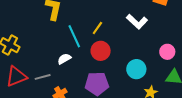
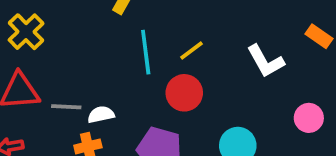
pink circle: (167, 52) -> (309, 118), moved
white semicircle: (64, 59) -> (101, 115), moved

